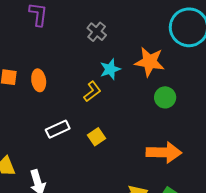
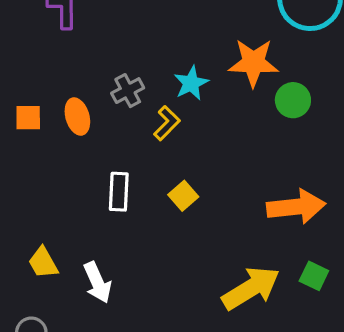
gray cross: (97, 32) -> (128, 91), moved, turned 30
green circle: (165, 97) -> (293, 100), moved
white rectangle: (58, 129) -> (119, 192), turned -55

